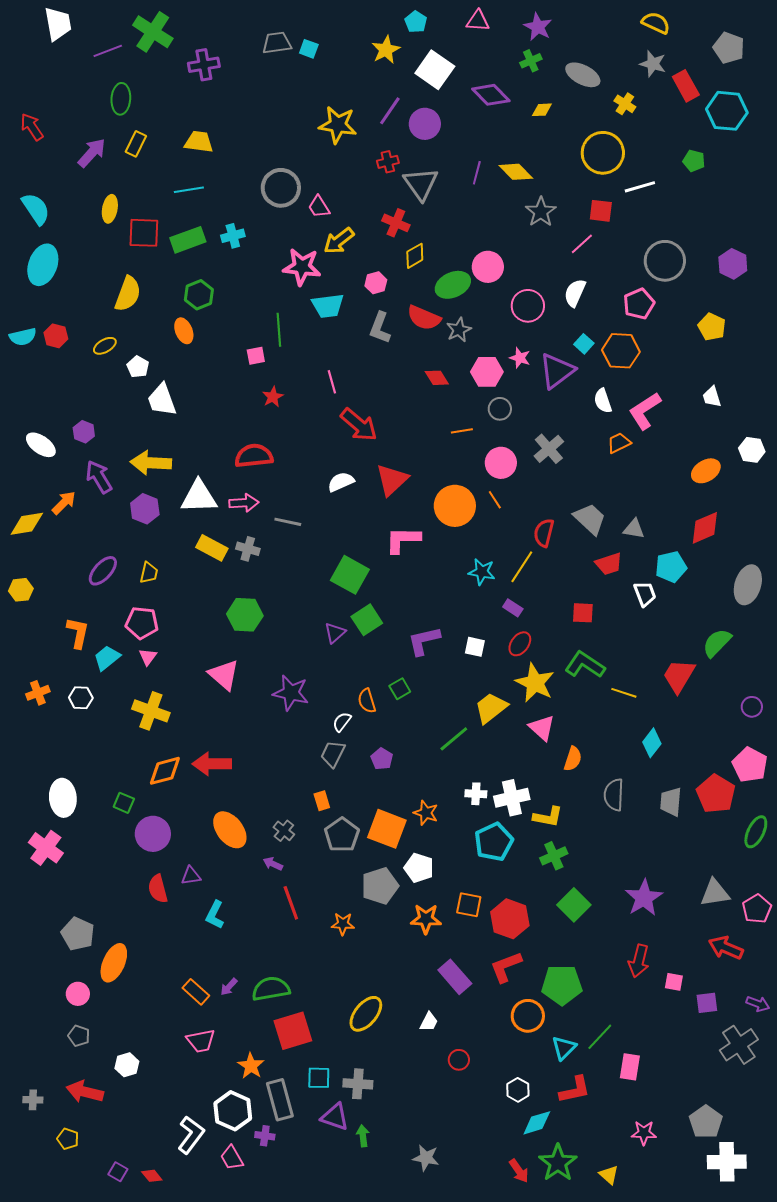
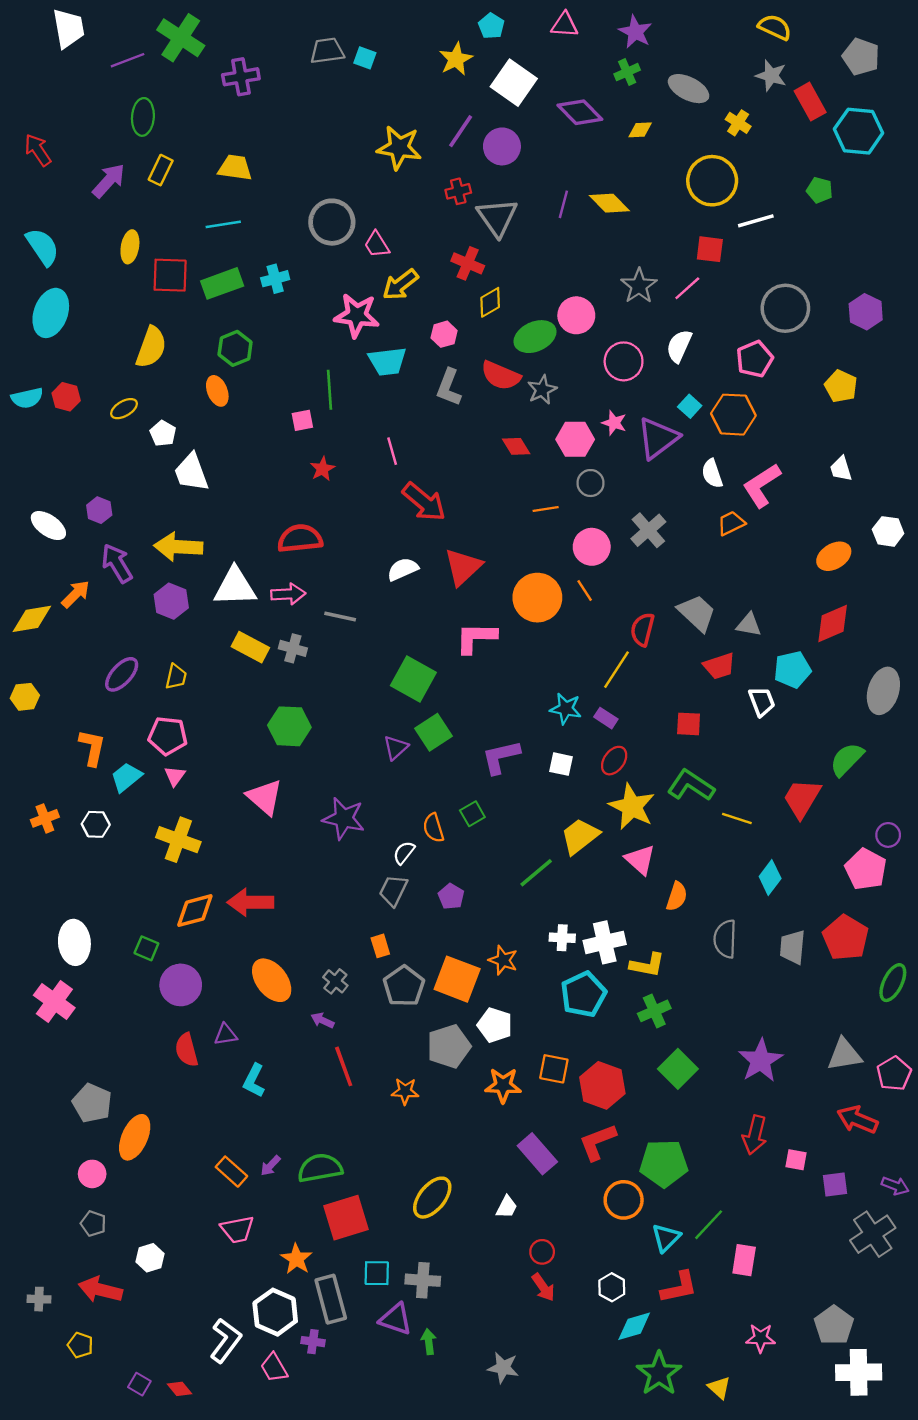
gray star: (541, 212) -> (639, 286), moved
cyan star: (482, 572) -> (566, 709), moved
pink pentagon: (750, 765) -> (866, 869), moved
red arrow: (519, 1171) -> (543, 1287), moved

